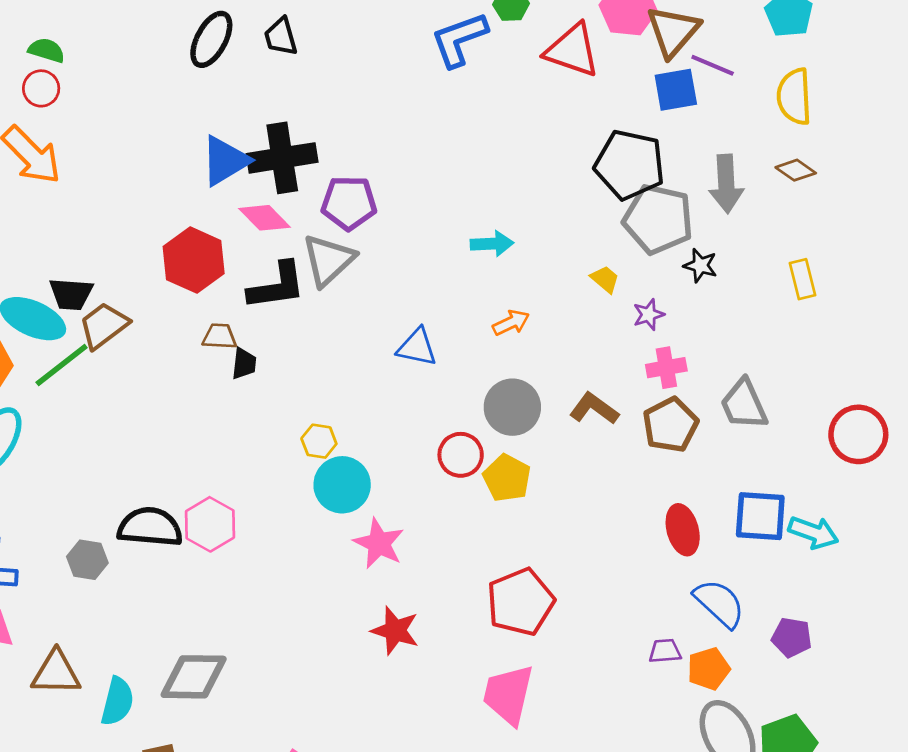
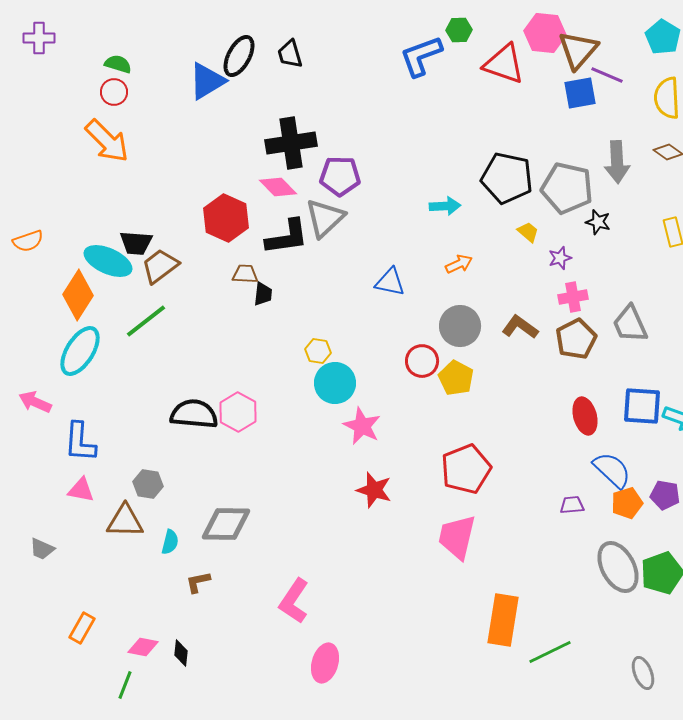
blue triangle: (225, 161) -> (207, 81), moved
black pentagon: (630, 165) -> (507, 178), moved
green line: (62, 365) -> (146, 321), moved
gray hexagon: (87, 560) -> (148, 484), moved
orange pentagon: (709, 669) -> (627, 503), moved
cyan semicircle: (117, 701) -> (170, 542), size x0.7

